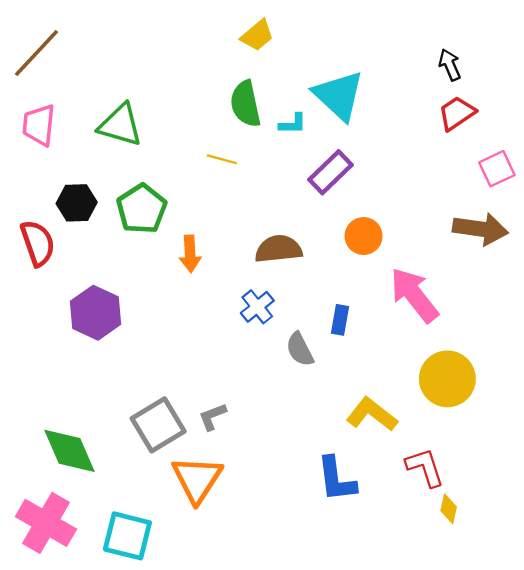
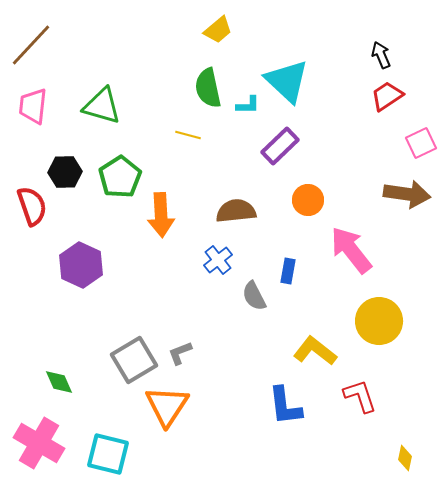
orange arrow: (190, 254) -> (161, 215), size x1.4
green diamond: (70, 451) -> (59, 382), size x0.6
yellow diamond: (449, 509) -> (405, 458), moved

